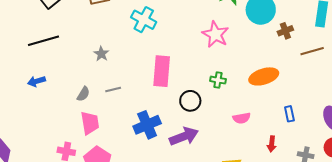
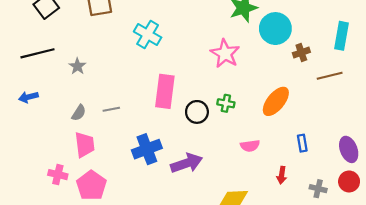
gray star: (101, 54) -> (77, 66), moved
orange ellipse: (264, 76) -> (276, 101), turned -36
black circle: (190, 101) -> (197, 112), moved

